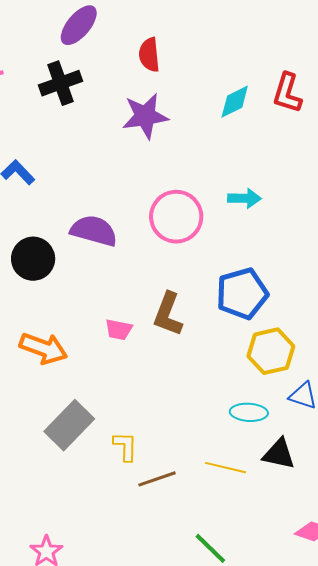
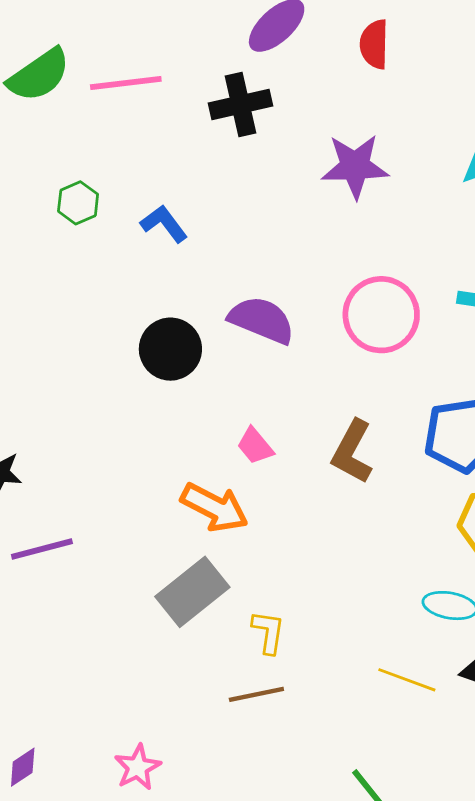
red semicircle: (149, 55) -> (374, 44), moved
pink trapezoid: (119, 330) -> (255, 446), moved, turned 32
orange arrow: (43, 348) -> (215, 507), moved
brown line: (157, 479) -> (256, 694), moved

